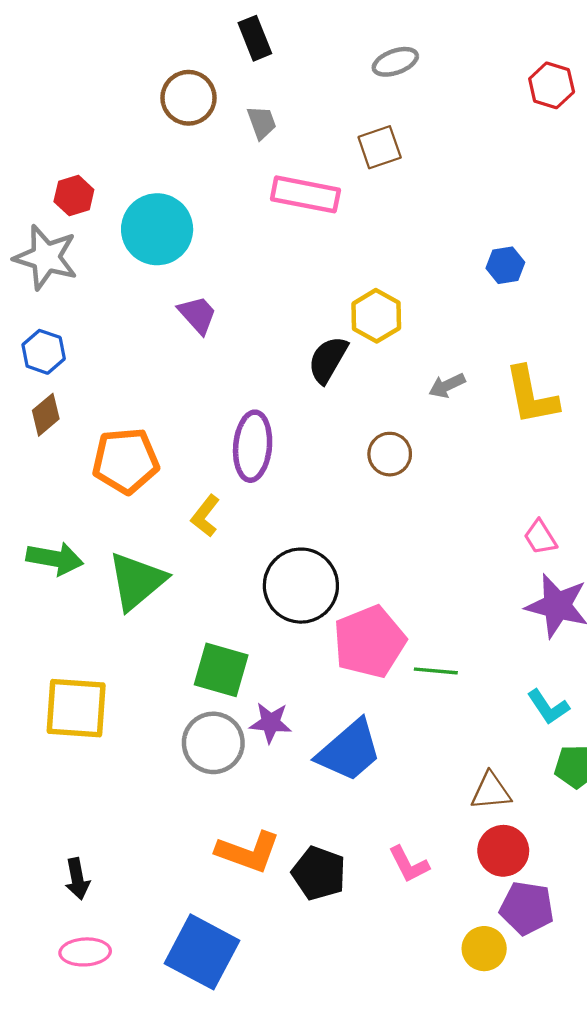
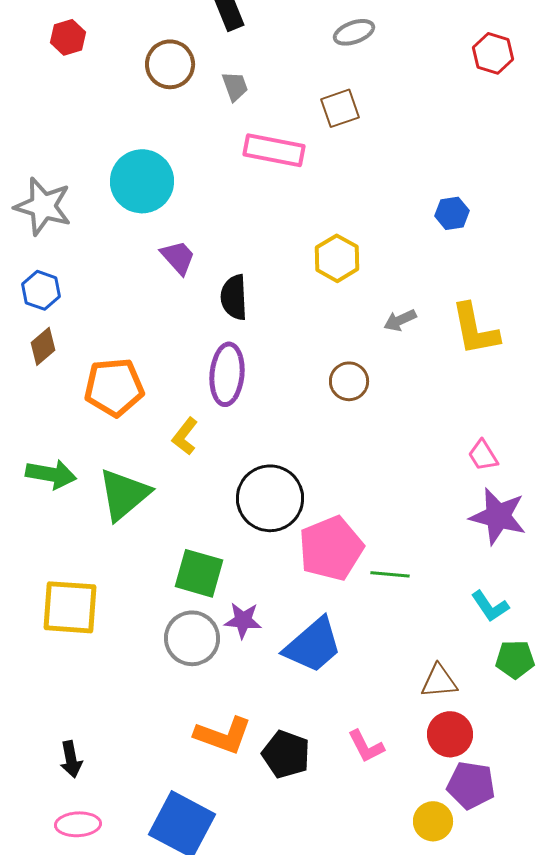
red hexagon: (74, 196) -> (68, 37), moved
black semicircle: (328, 360) -> (234, 297), moved, turned -33

